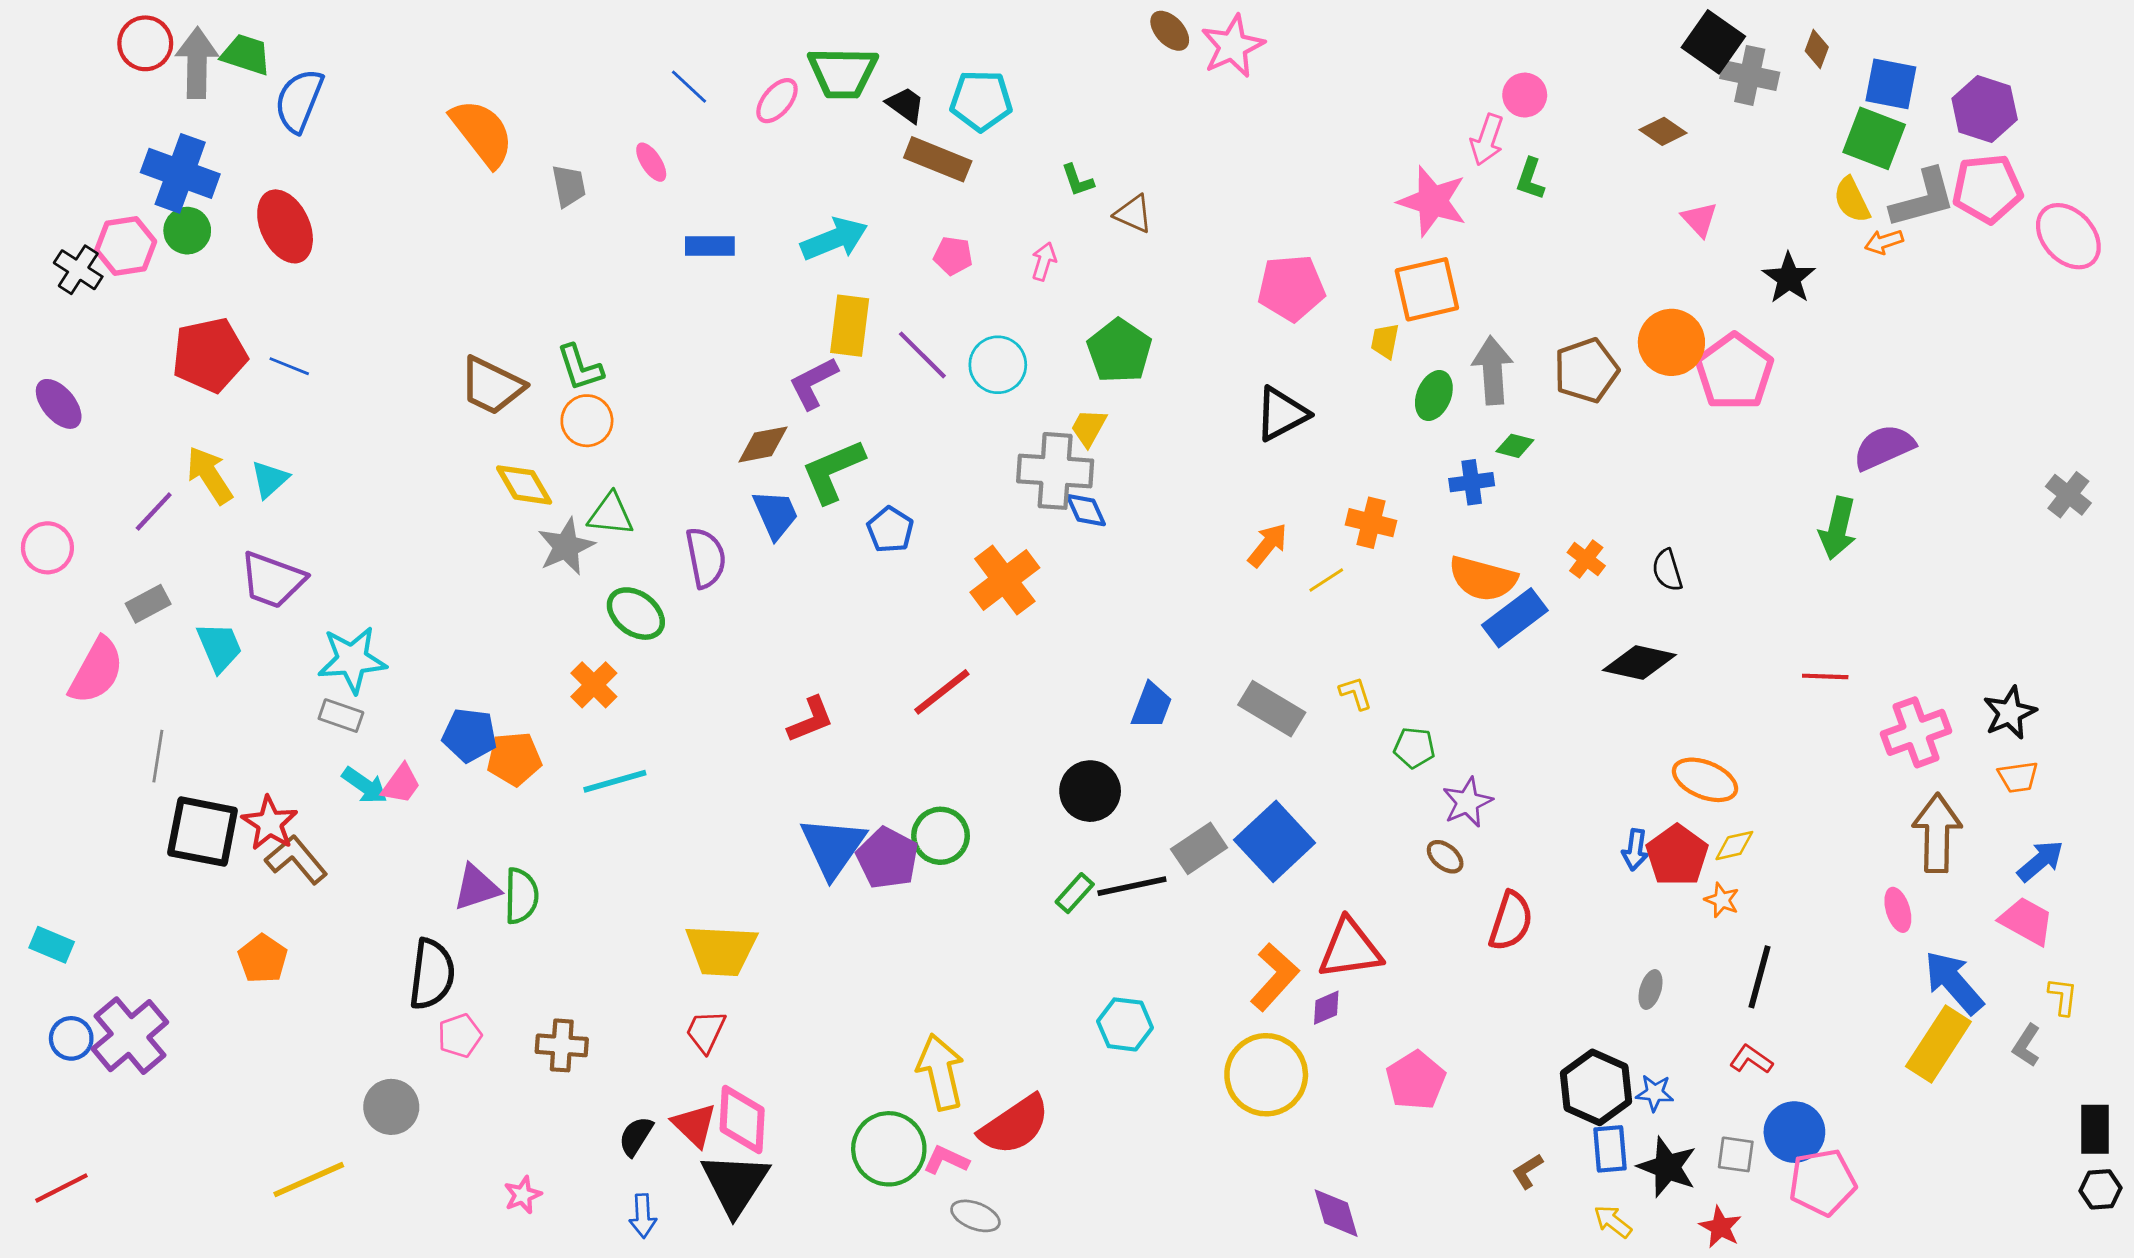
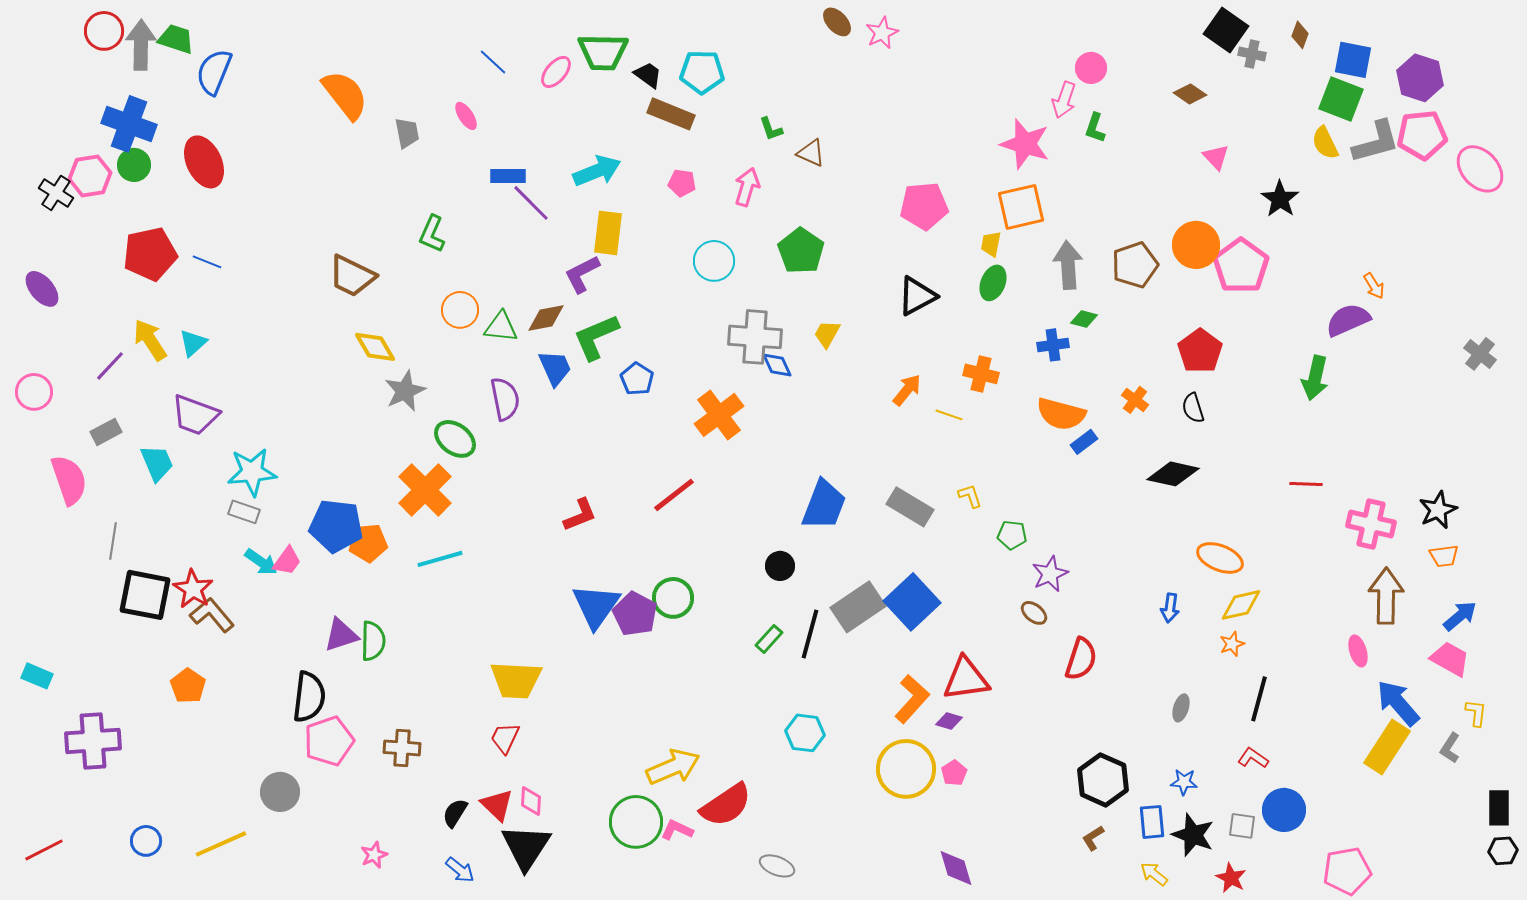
pink star: (1233, 46) -> (882, 33), size x0.7
gray cross: (1750, 75) -> (1252, 54), size x0.7
orange arrow: (1884, 242) -> (1374, 286), moved, turned -104
pink arrow: (1044, 261) -> (747, 187), size x1.4
purple line: (922, 355) -> (531, 203), moved
green L-shape: (580, 368) -> (432, 234), moved, turned 42
green ellipse: (1434, 396) -> (993, 283), moved
orange circle: (587, 421) -> (460, 310), moved
yellow trapezoid: (1089, 428) -> (827, 334), moved
green triangle: (611, 514) -> (501, 327), moved
yellow line: (1326, 580) -> (949, 415), turned 52
blue rectangle: (1515, 618) -> (1084, 442), size x0.6
pink semicircle: (96, 671) -> (69, 480), turned -48
orange cross: (594, 685) -> (425, 490), size x1.6
blue trapezoid: (1152, 706) -> (824, 505), size x1.5
pink cross: (1916, 732) -> (1371, 524), turned 33
blue pentagon: (470, 735) -> (336, 526), size x1.4
black circle: (1090, 791) -> (780, 566), size x0.7
yellow diamond: (1734, 846) -> (1241, 605), size x1.4
gray rectangle: (1199, 848) -> (858, 607), size x1.4
red pentagon: (1677, 855) -> (1200, 351), moved
black line: (1132, 886) -> (810, 634), turned -63
orange star: (1722, 900) -> (1232, 644), turned 30
purple diamond: (1326, 1008) -> (949, 721), turned 40
purple cross: (130, 1036) -> (93, 741), turned 36
pink pentagon: (460, 1036) -> (329, 741), size x1.6
blue circle: (71, 1038) -> (146, 841), moved
yellow arrow: (941, 1072) -> (673, 767), turned 80
pink pentagon: (1416, 1080) -> (954, 773), moved, size x0.6
black hexagon: (1596, 1087) -> (1103, 780), moved
pink diamond: (742, 1119) -> (531, 801), size x0.6
pink pentagon: (1822, 1182) -> (1347, 871), moved
blue arrow: (643, 1216) -> (460, 870), turned -48
gray ellipse: (975, 1216) -> (777, 866), moved

